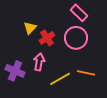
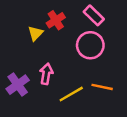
red cross: (47, 38) -> (56, 20), moved
purple cross: (15, 71) -> (18, 85), turned 30

